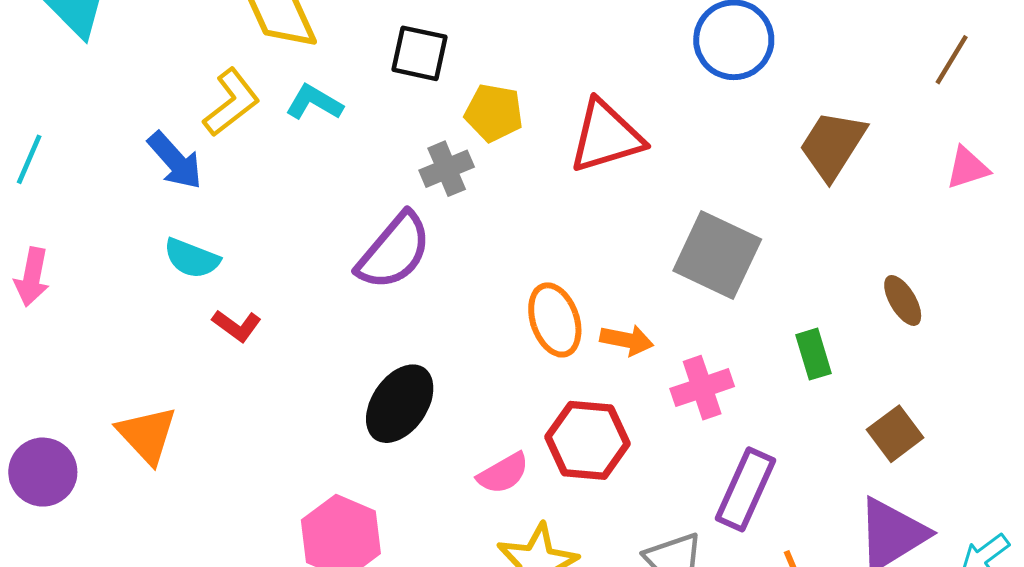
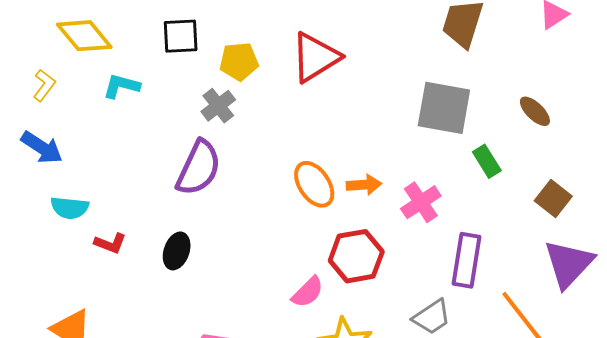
yellow L-shape: (231, 102) -> (44, 85), moved, size x0.7
gray square: (717, 255) -> (444, 108), moved
black ellipse: (400, 404) -> (177, 251), moved, size x0.7

